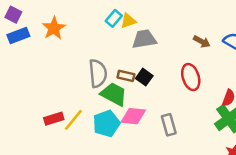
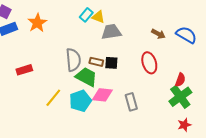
yellow triangle: (128, 21) -> (98, 17), turned 40
black square: (144, 77) -> (111, 63), turned -32
red rectangle: (54, 119) -> (24, 70), moved

